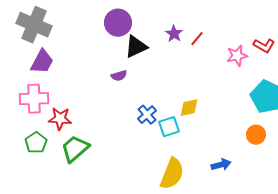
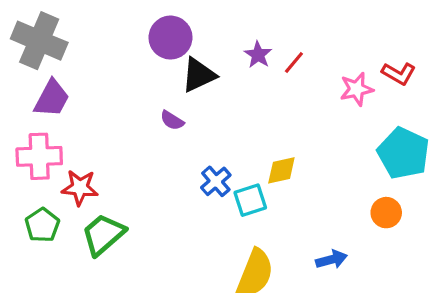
purple semicircle: (119, 76) -> (172, 120), turned 49

